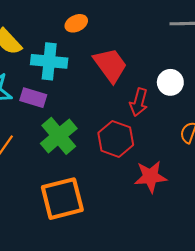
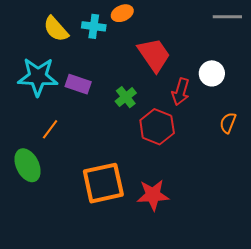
cyan cross: (49, 61) -> (94, 26), moved, size x0.7
green cross: (59, 136) -> (126, 97), moved, size x0.6
red star: (150, 177) -> (153, 195), moved

